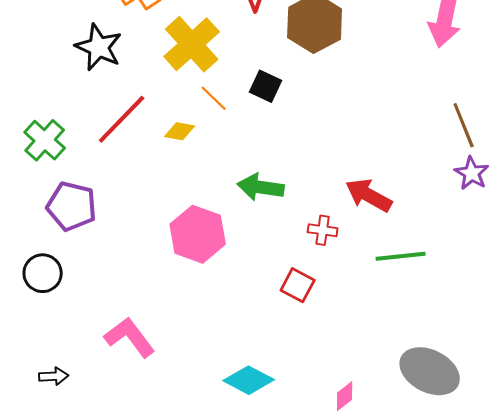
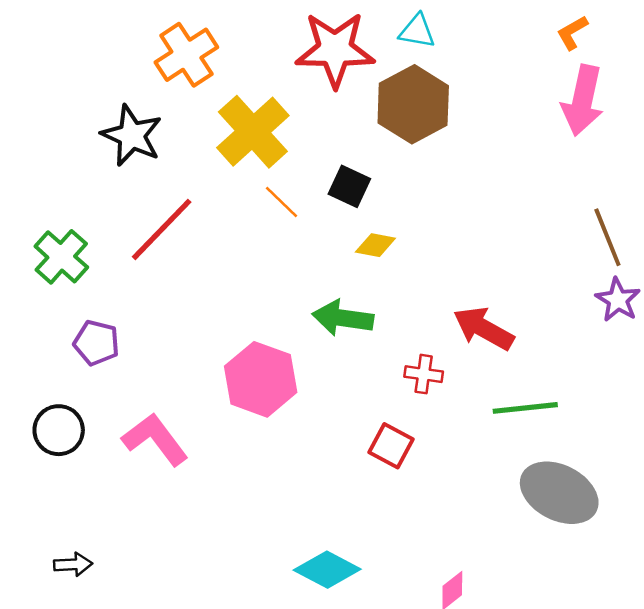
yellow diamond: (180, 131) -> (375, 245), moved
purple pentagon: (72, 206) -> (96, 343), size x0.7
pink L-shape: (130, 337) -> (155, 439), moved
gray ellipse: (430, 371) -> (559, 493), moved

